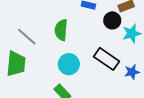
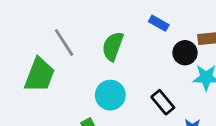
black rectangle: (106, 59) -> (163, 102), size x0.7

